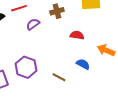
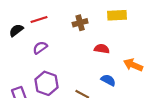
purple semicircle: (33, 24) -> (40, 48), moved

